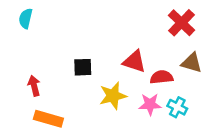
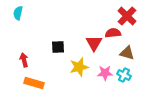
red triangle: (134, 61) -> (94, 43), turned 42
brown triangle: (192, 63) -> (127, 53), moved
red semicircle: (162, 77) -> (113, 33), moved

